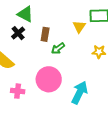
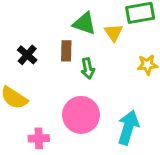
green triangle: (25, 14) -> (84, 23), moved
green arrow: (58, 48) -> (88, 69), turned -56

